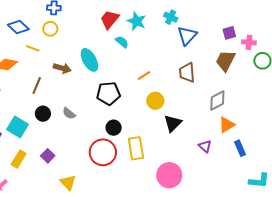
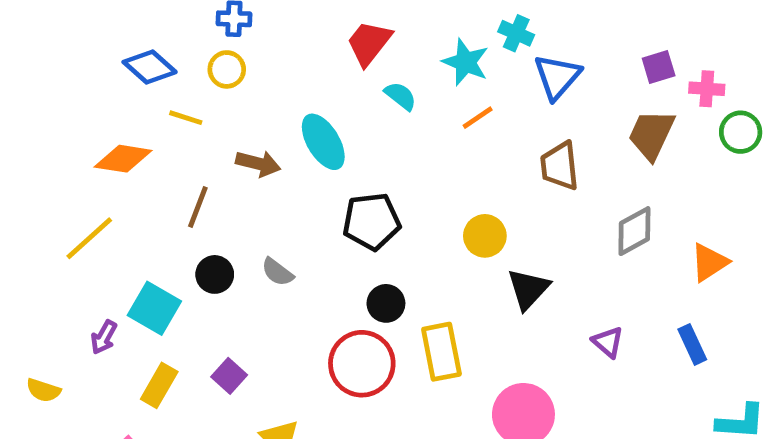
cyan star: (137, 21) -> (466, 62), moved
orange line: (144, 75) -> (478, 118), moved
orange triangle: (227, 125) -> (709, 262), moved

